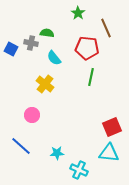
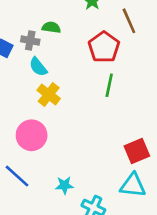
red pentagon: (87, 48) -> (104, 47), turned 30
cyan semicircle: (54, 58) -> (38, 67), moved
pink circle: (32, 115) -> (32, 135), size x1.5

